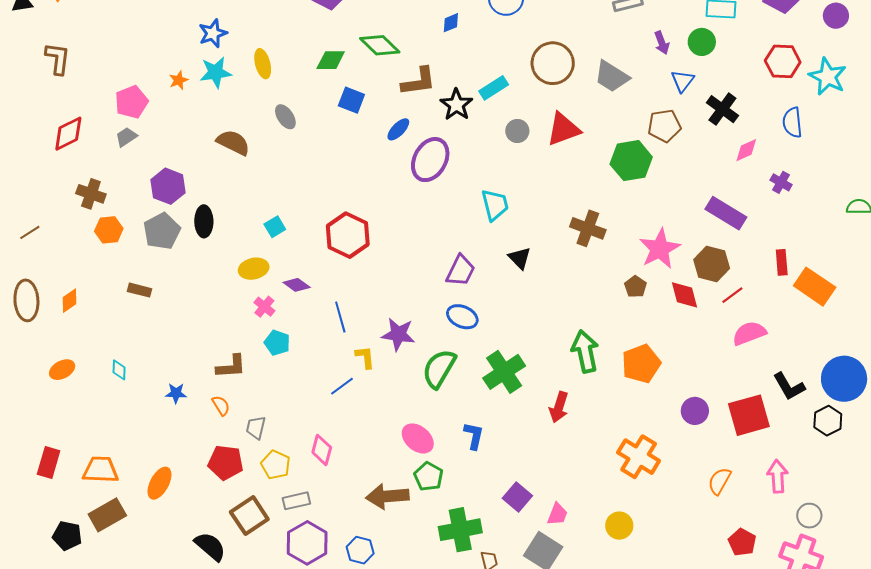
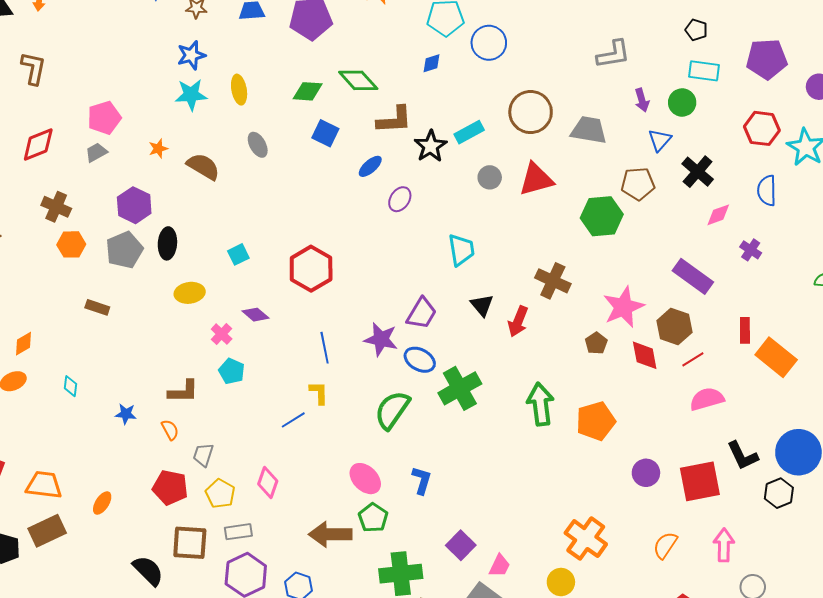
gray trapezoid: (612, 76) -> (589, 130), turned 153
orange star: (179, 80) -> (158, 149), moved
purple ellipse: (430, 160) -> (400, 199), size x0.6
yellow ellipse: (254, 269) -> (190, 293), moved
orange diamond: (69, 301) -> (23, 344), moved
blue line: (340, 317) -> (325, 348), moved
purple star: (398, 334) -> (381, 339), moved
green cross: (504, 372) -> (460, 388), moved
red arrow: (559, 407) -> (518, 321), moved
orange cross: (639, 457) -> (586, 539), moved
orange ellipse: (159, 483) -> (102, 503), size x0.7
brown square: (249, 516) -> (190, 543), turned 33

